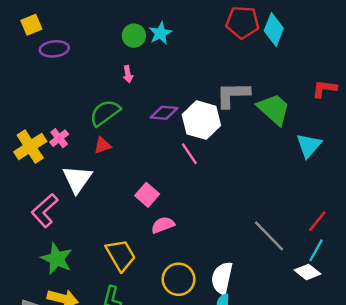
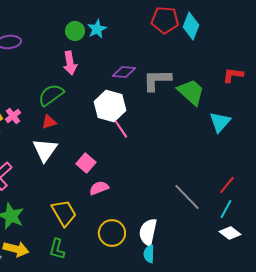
pink arrow: (128, 74) -> (70, 63), size x1.6
purple diamond: (164, 113) -> (124, 72), moved
white hexagon: (201, 120) -> (110, 106), moved
white triangle: (77, 179) -> (45, 150), moved
white diamond: (308, 272) -> (230, 233), moved

